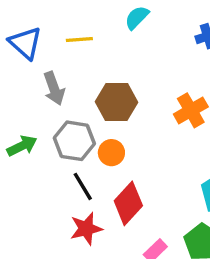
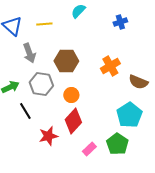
orange circle: (111, 153) -> (71, 95), moved
black line: (83, 186) -> (25, 111), moved

